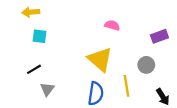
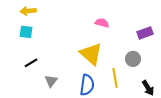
cyan square: (40, 36) -> (26, 32), moved
gray triangle: (47, 89) -> (51, 81), moved

